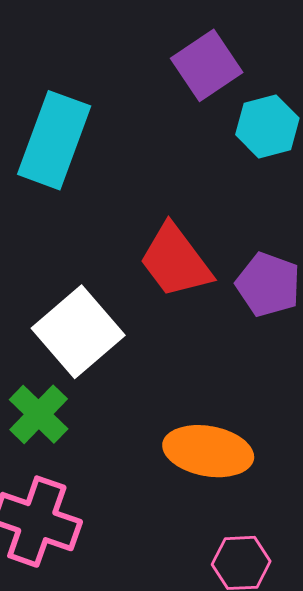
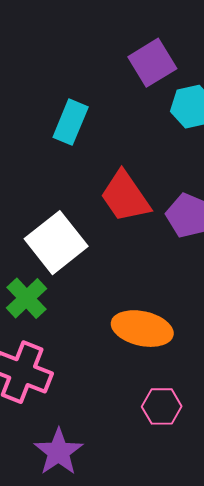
cyan rectangle: (54, 140) -> (71, 122), moved, size x0.7

